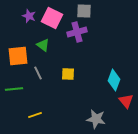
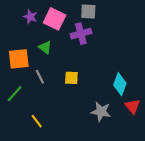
green line: (14, 89) -> (15, 94), turned -42
yellow line: (35, 115) -> (37, 121), turned 72
gray star: (96, 119) -> (101, 112), moved

